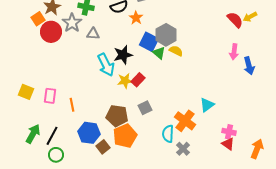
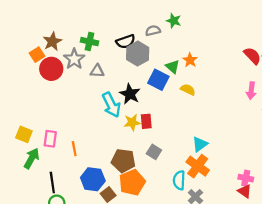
orange star: (136, 18) -> (190, 60), moved
gray hexagon: (166, 35) -> (138, 54), moved
green triangle: (159, 53) -> (173, 67), moved
black star: (123, 55) -> (130, 94), turned -30
red rectangle: (138, 80) -> (146, 121), turned -48
cyan triangle: (207, 105) -> (200, 144), moved
gray square: (145, 108) -> (154, 152), turned -32
green arrow: (33, 134) -> (32, 158), moved
black line: (52, 136) -> (52, 182), turned -36

